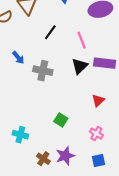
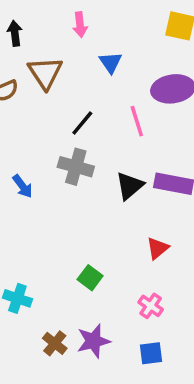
pink line: (82, 40) -> (137, 121), moved
blue arrow: (18, 58) -> (23, 186), moved
gray cross: (43, 71) -> (76, 167), moved

